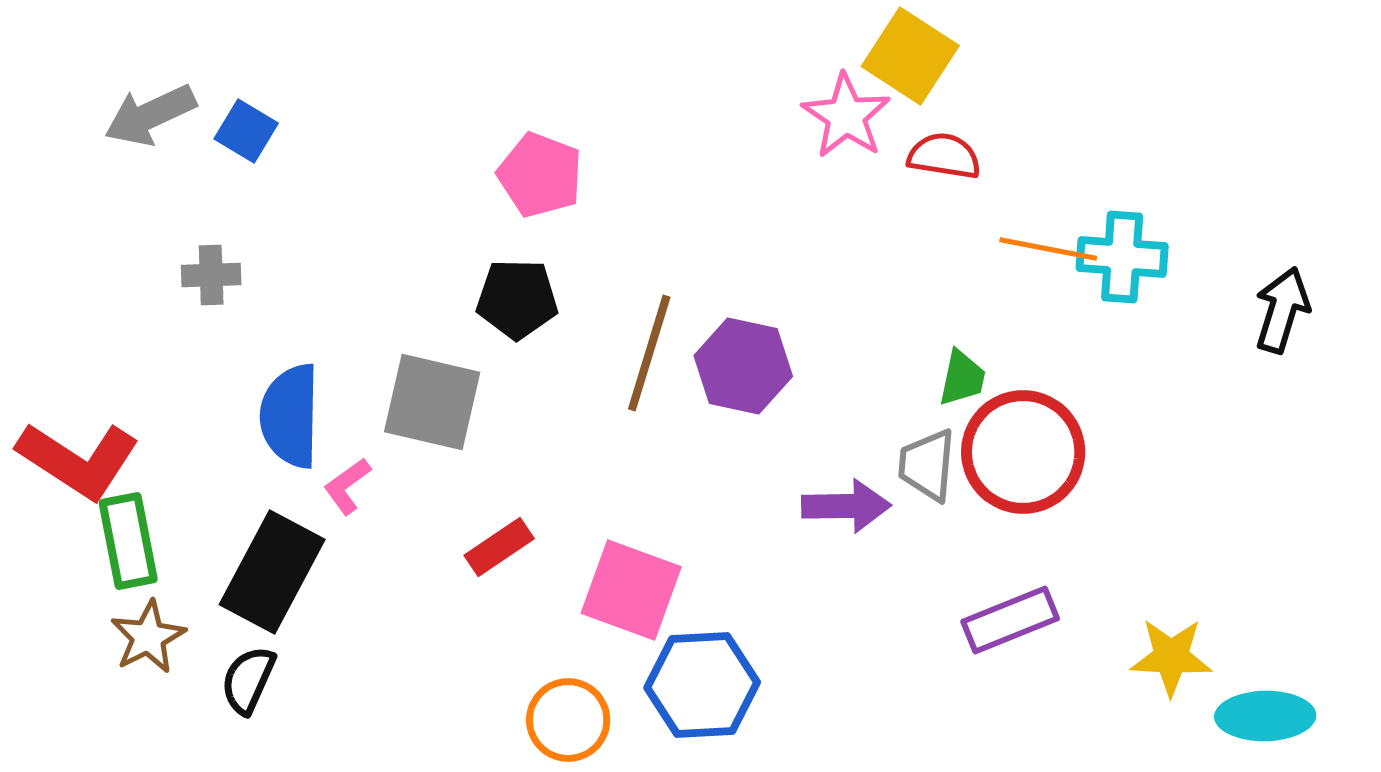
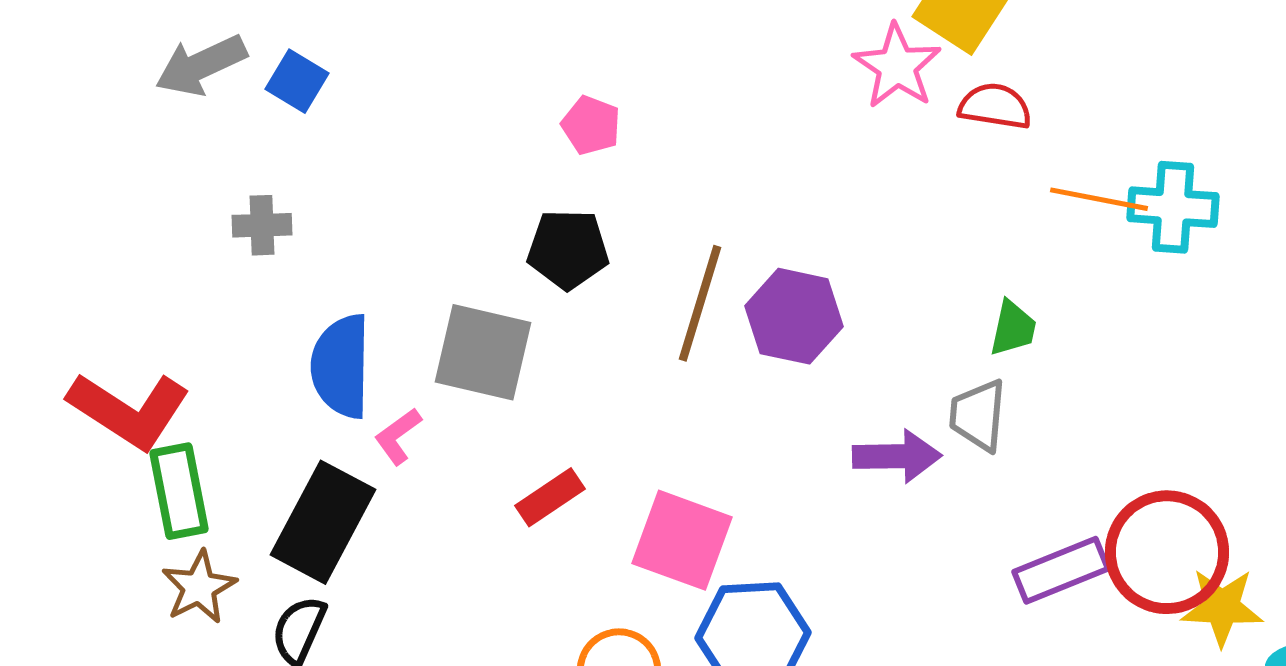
pink pentagon: (540, 175) -> (591, 125), size x0.7
red circle: (1023, 452) -> (1167, 552), moved

